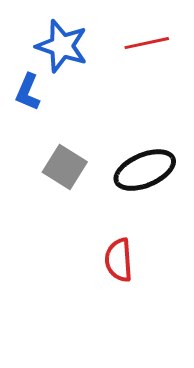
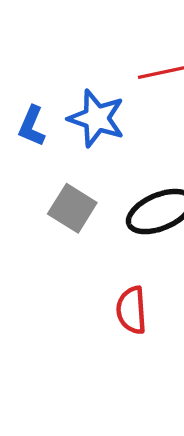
blue star: (62, 46) -> (96, 118), moved

